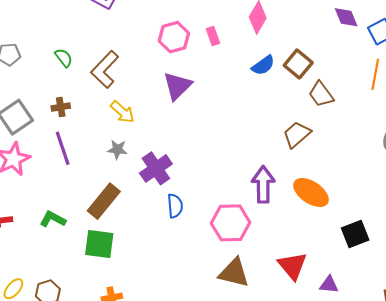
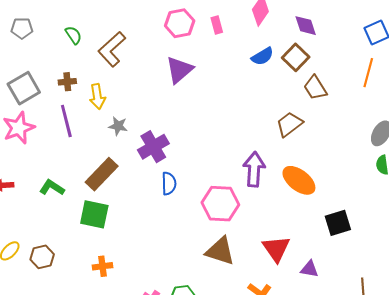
purple diamond: (346, 17) -> (306, 26), moved
yellow arrow: (123, 112) -> (97, 97), moved, turned 35

